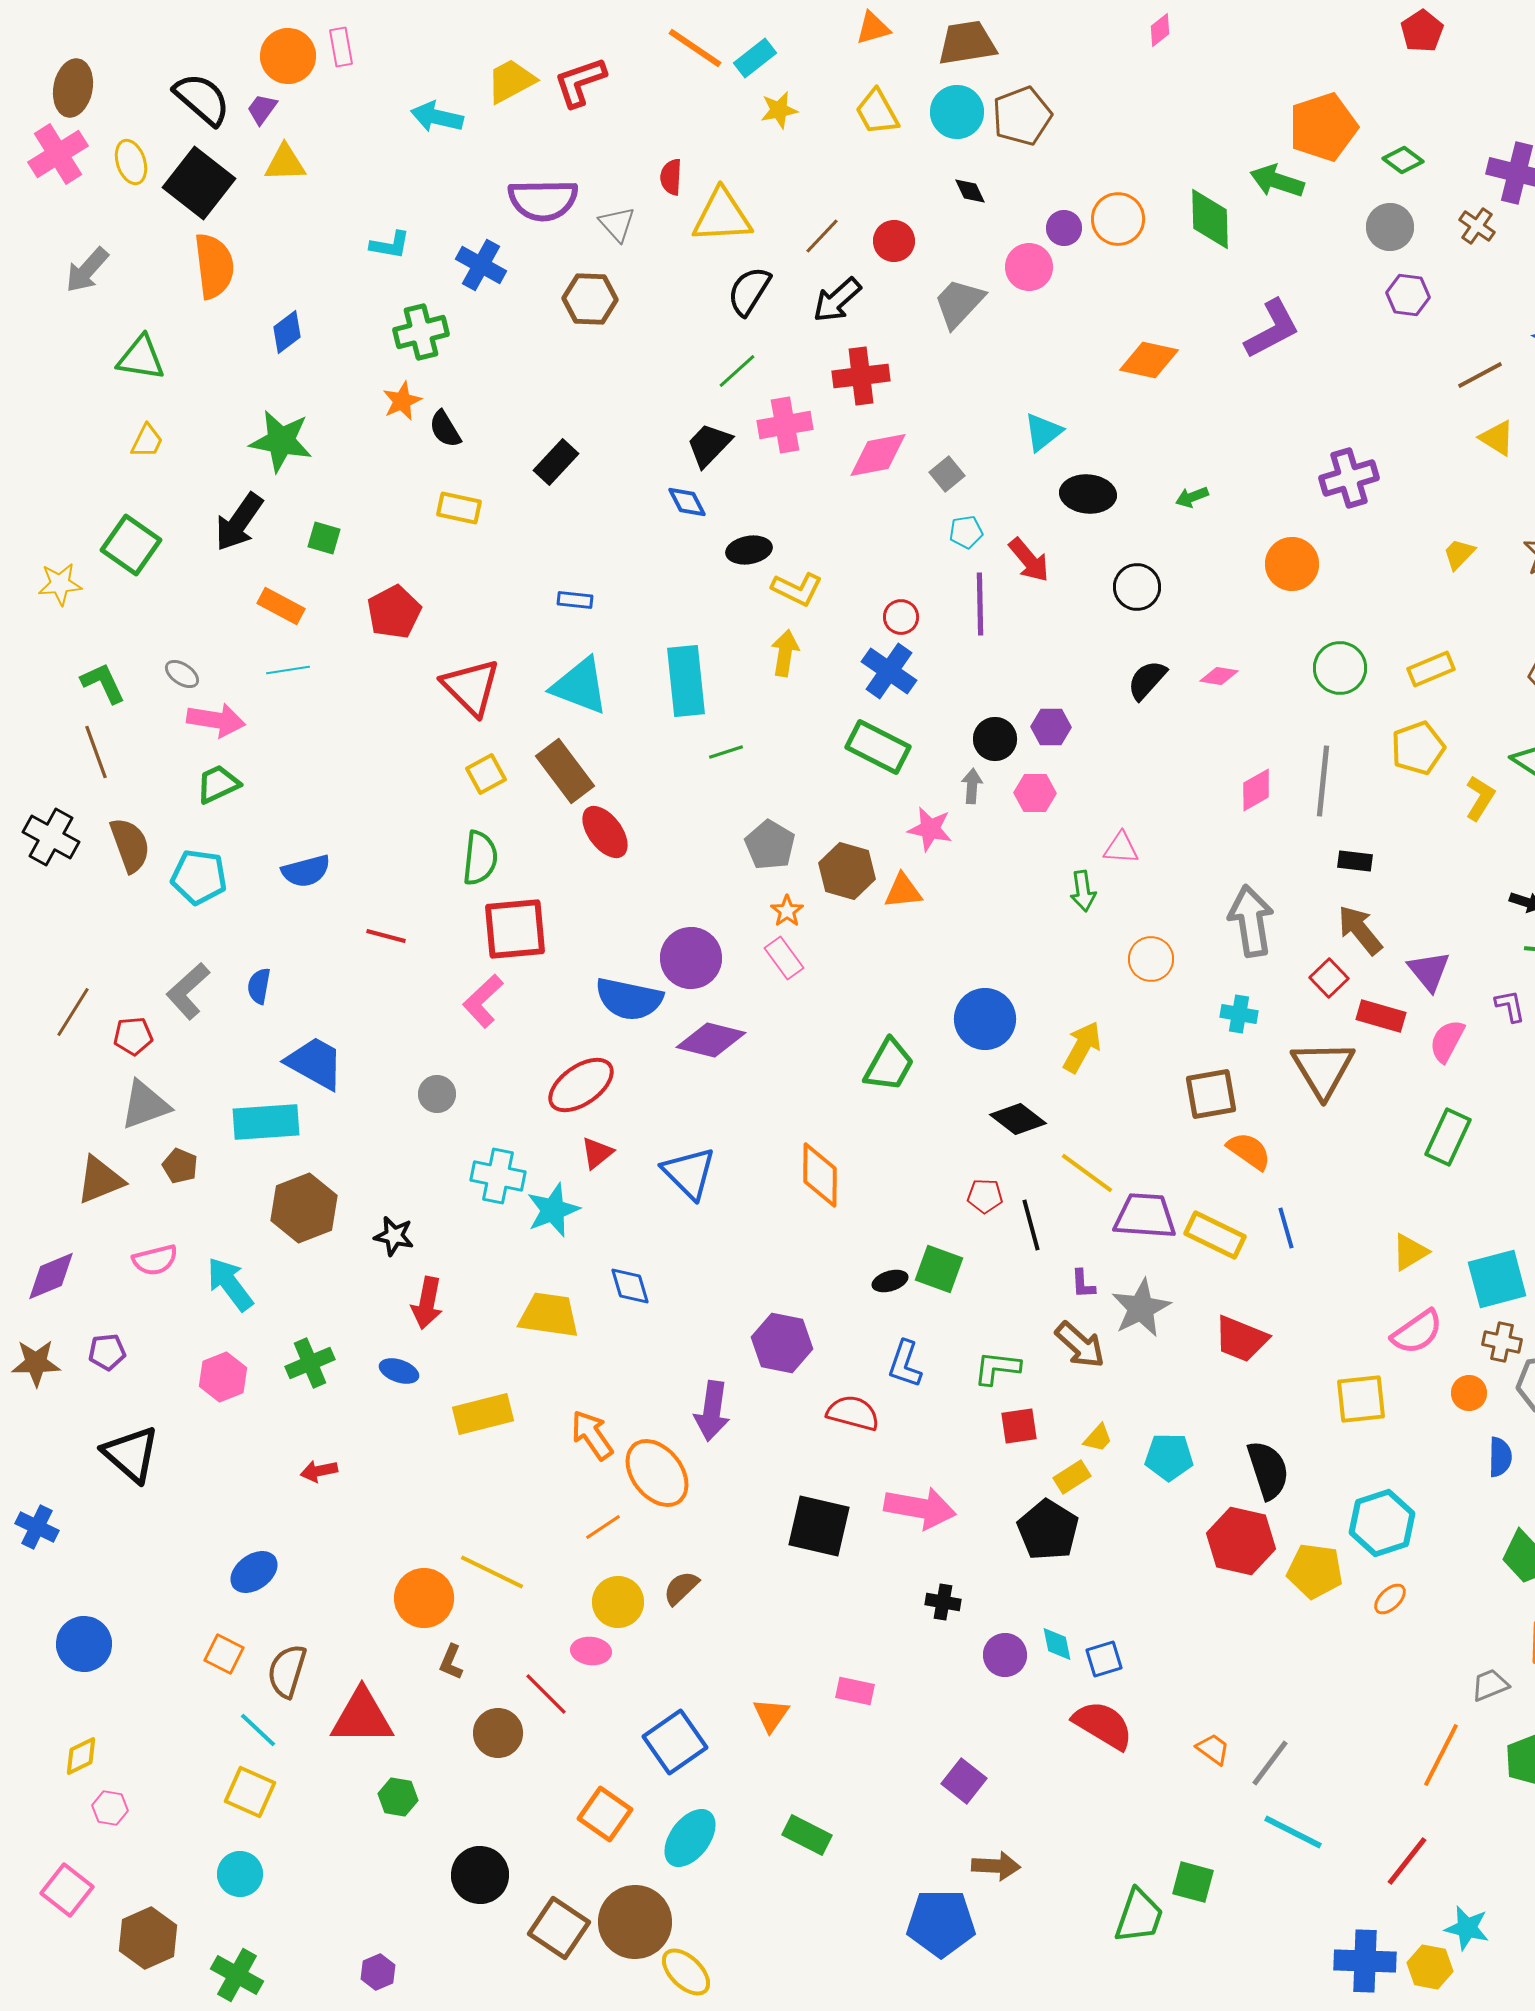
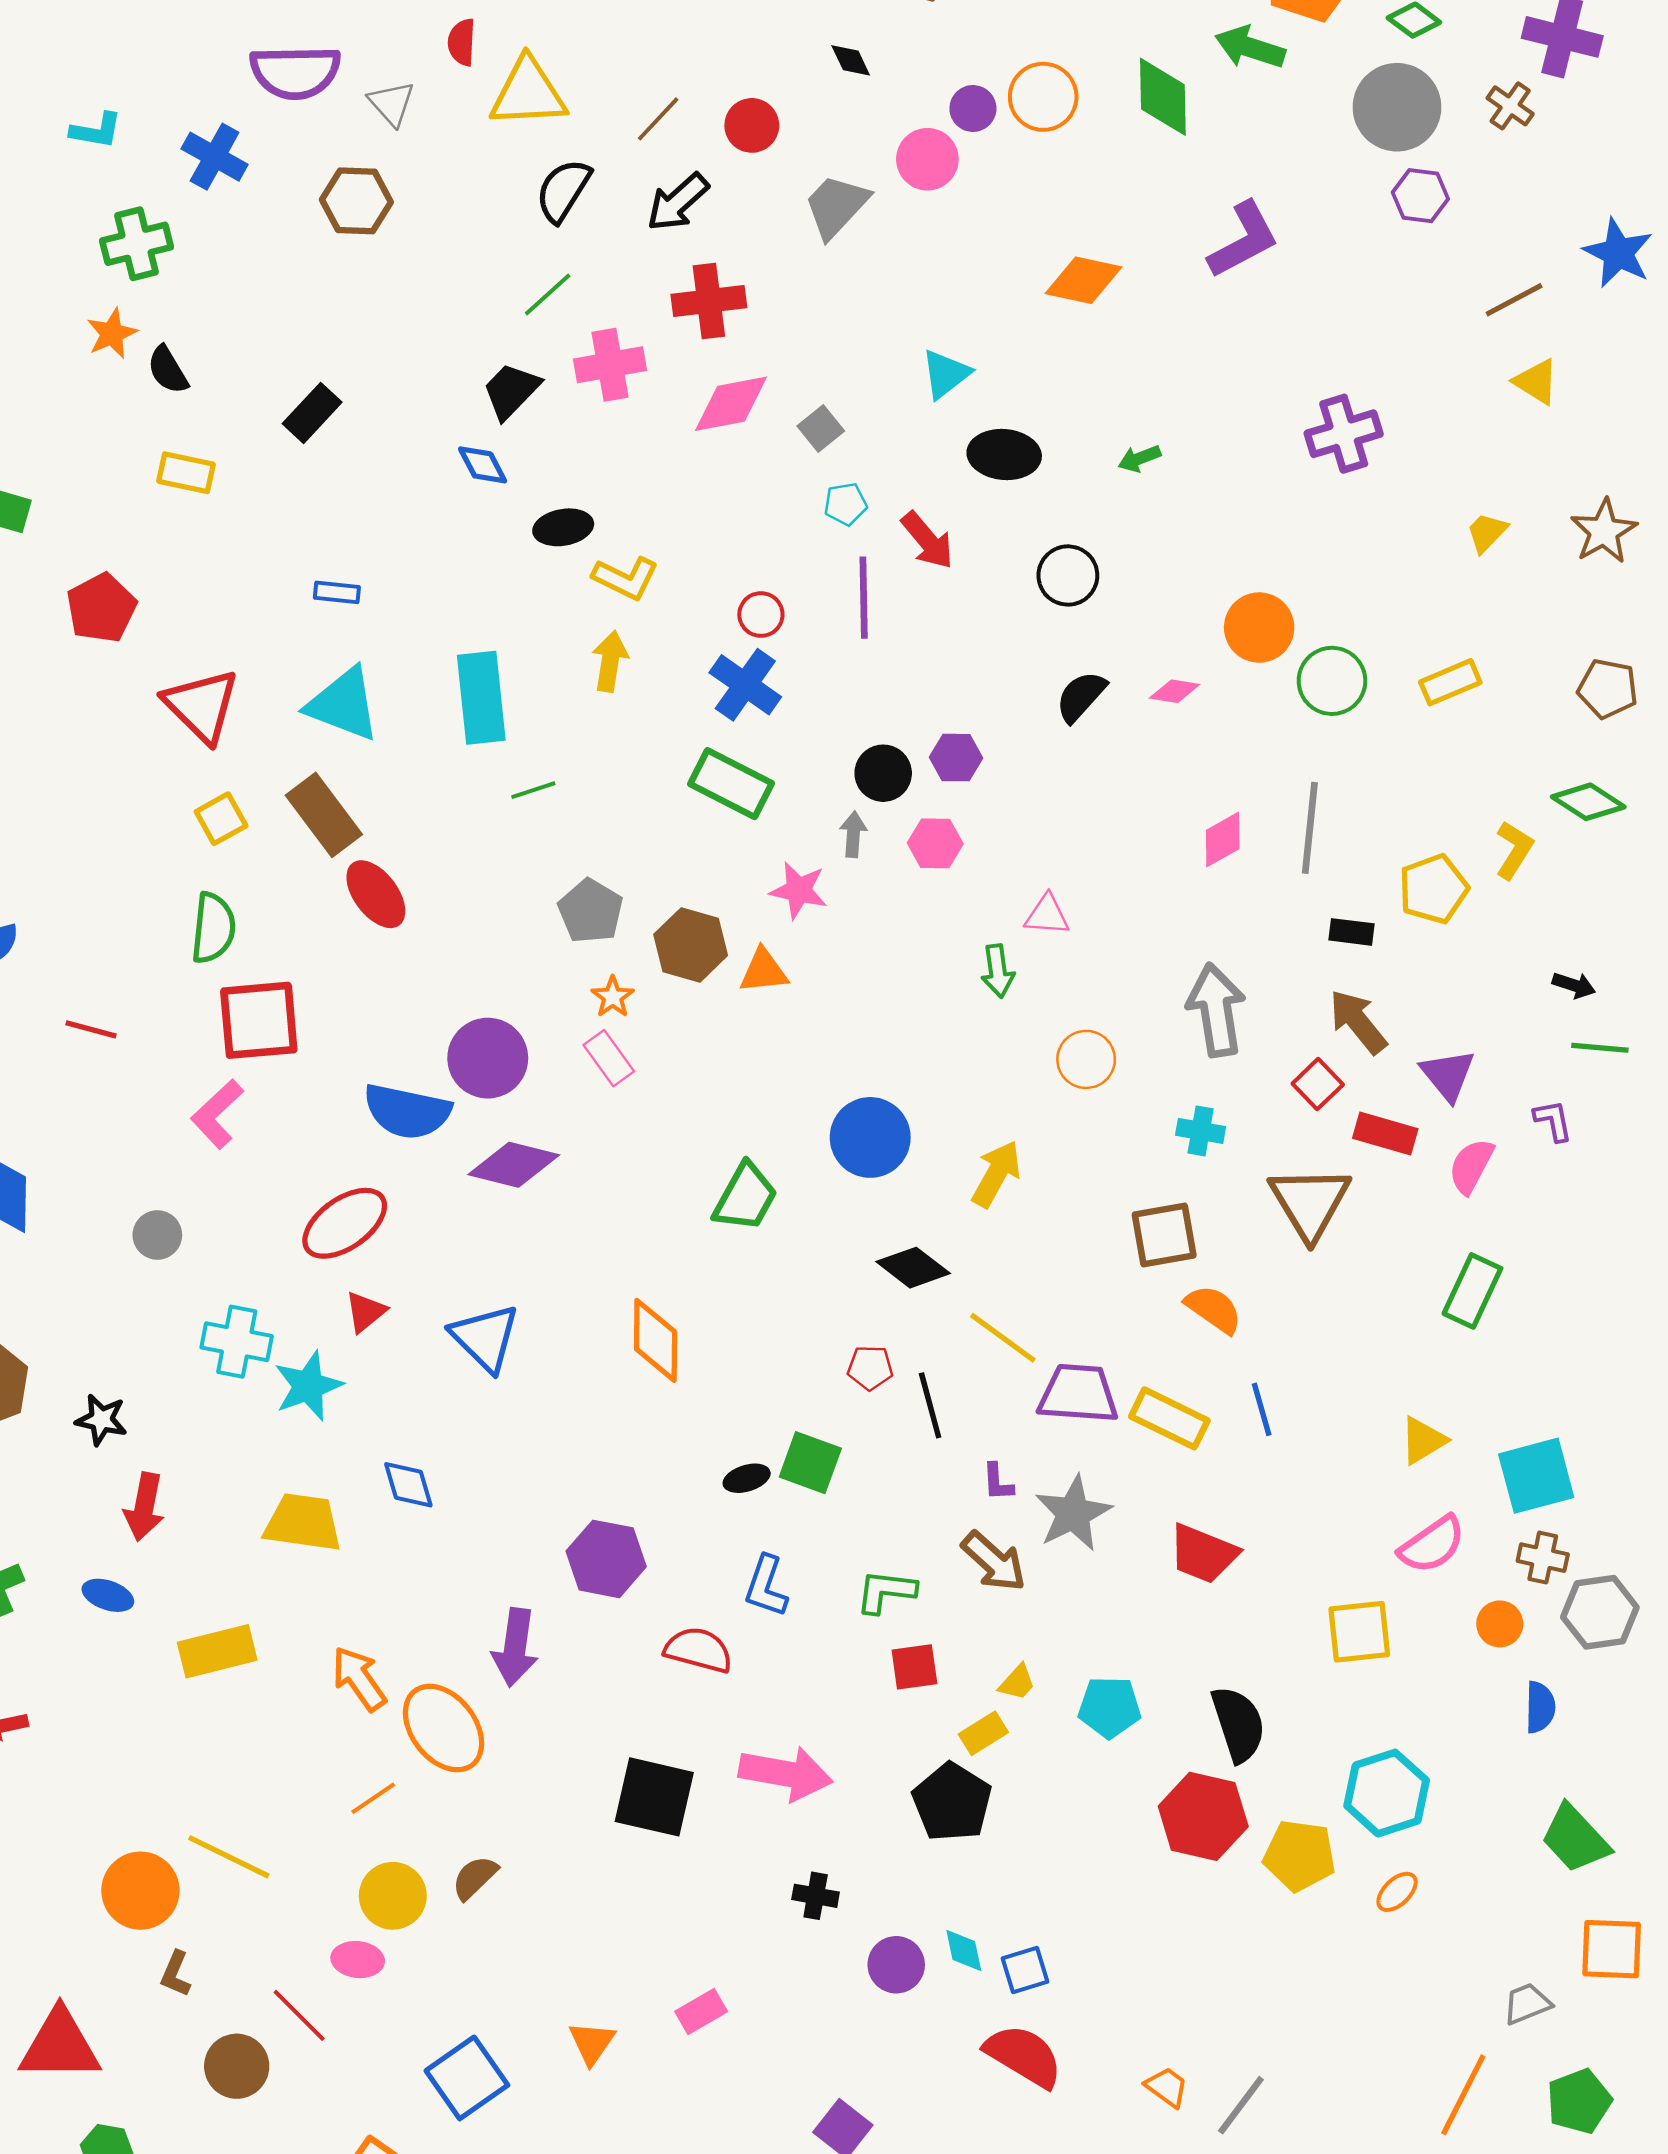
gray circle: (1390, 227) -> (1397, 107), size x1.4
orange circle: (1292, 564) -> (1259, 628), moved
yellow pentagon: (1418, 748) -> (1433, 889), moved
pink rectangle: (855, 1691) -> (701, 2012), turned -42

